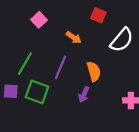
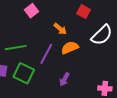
green line: (25, 64) -> (16, 48), turned 45
orange semicircle: (94, 71) -> (70, 48), moved, turned -102

